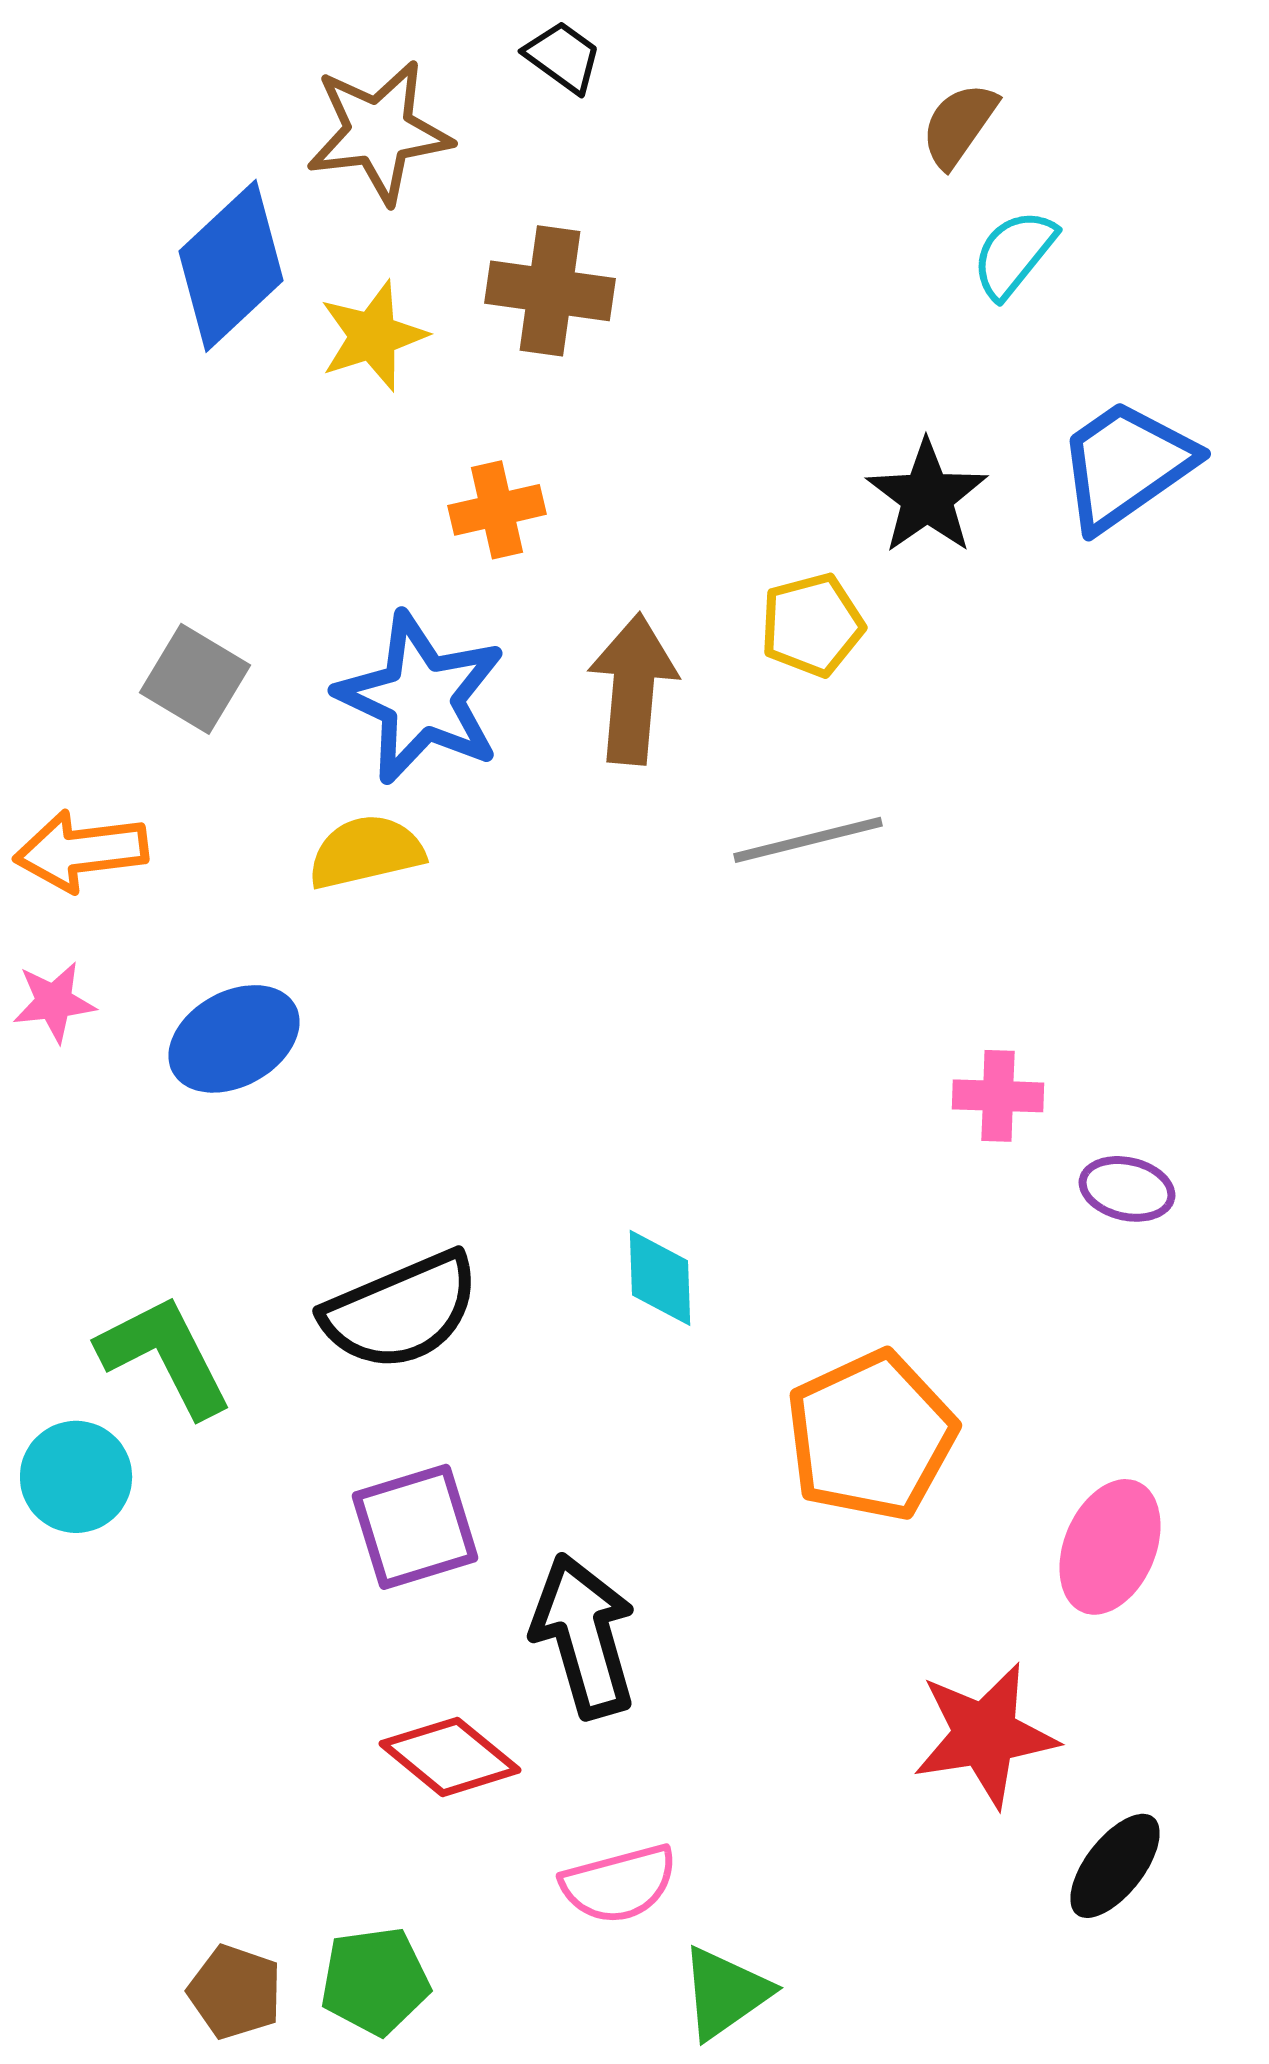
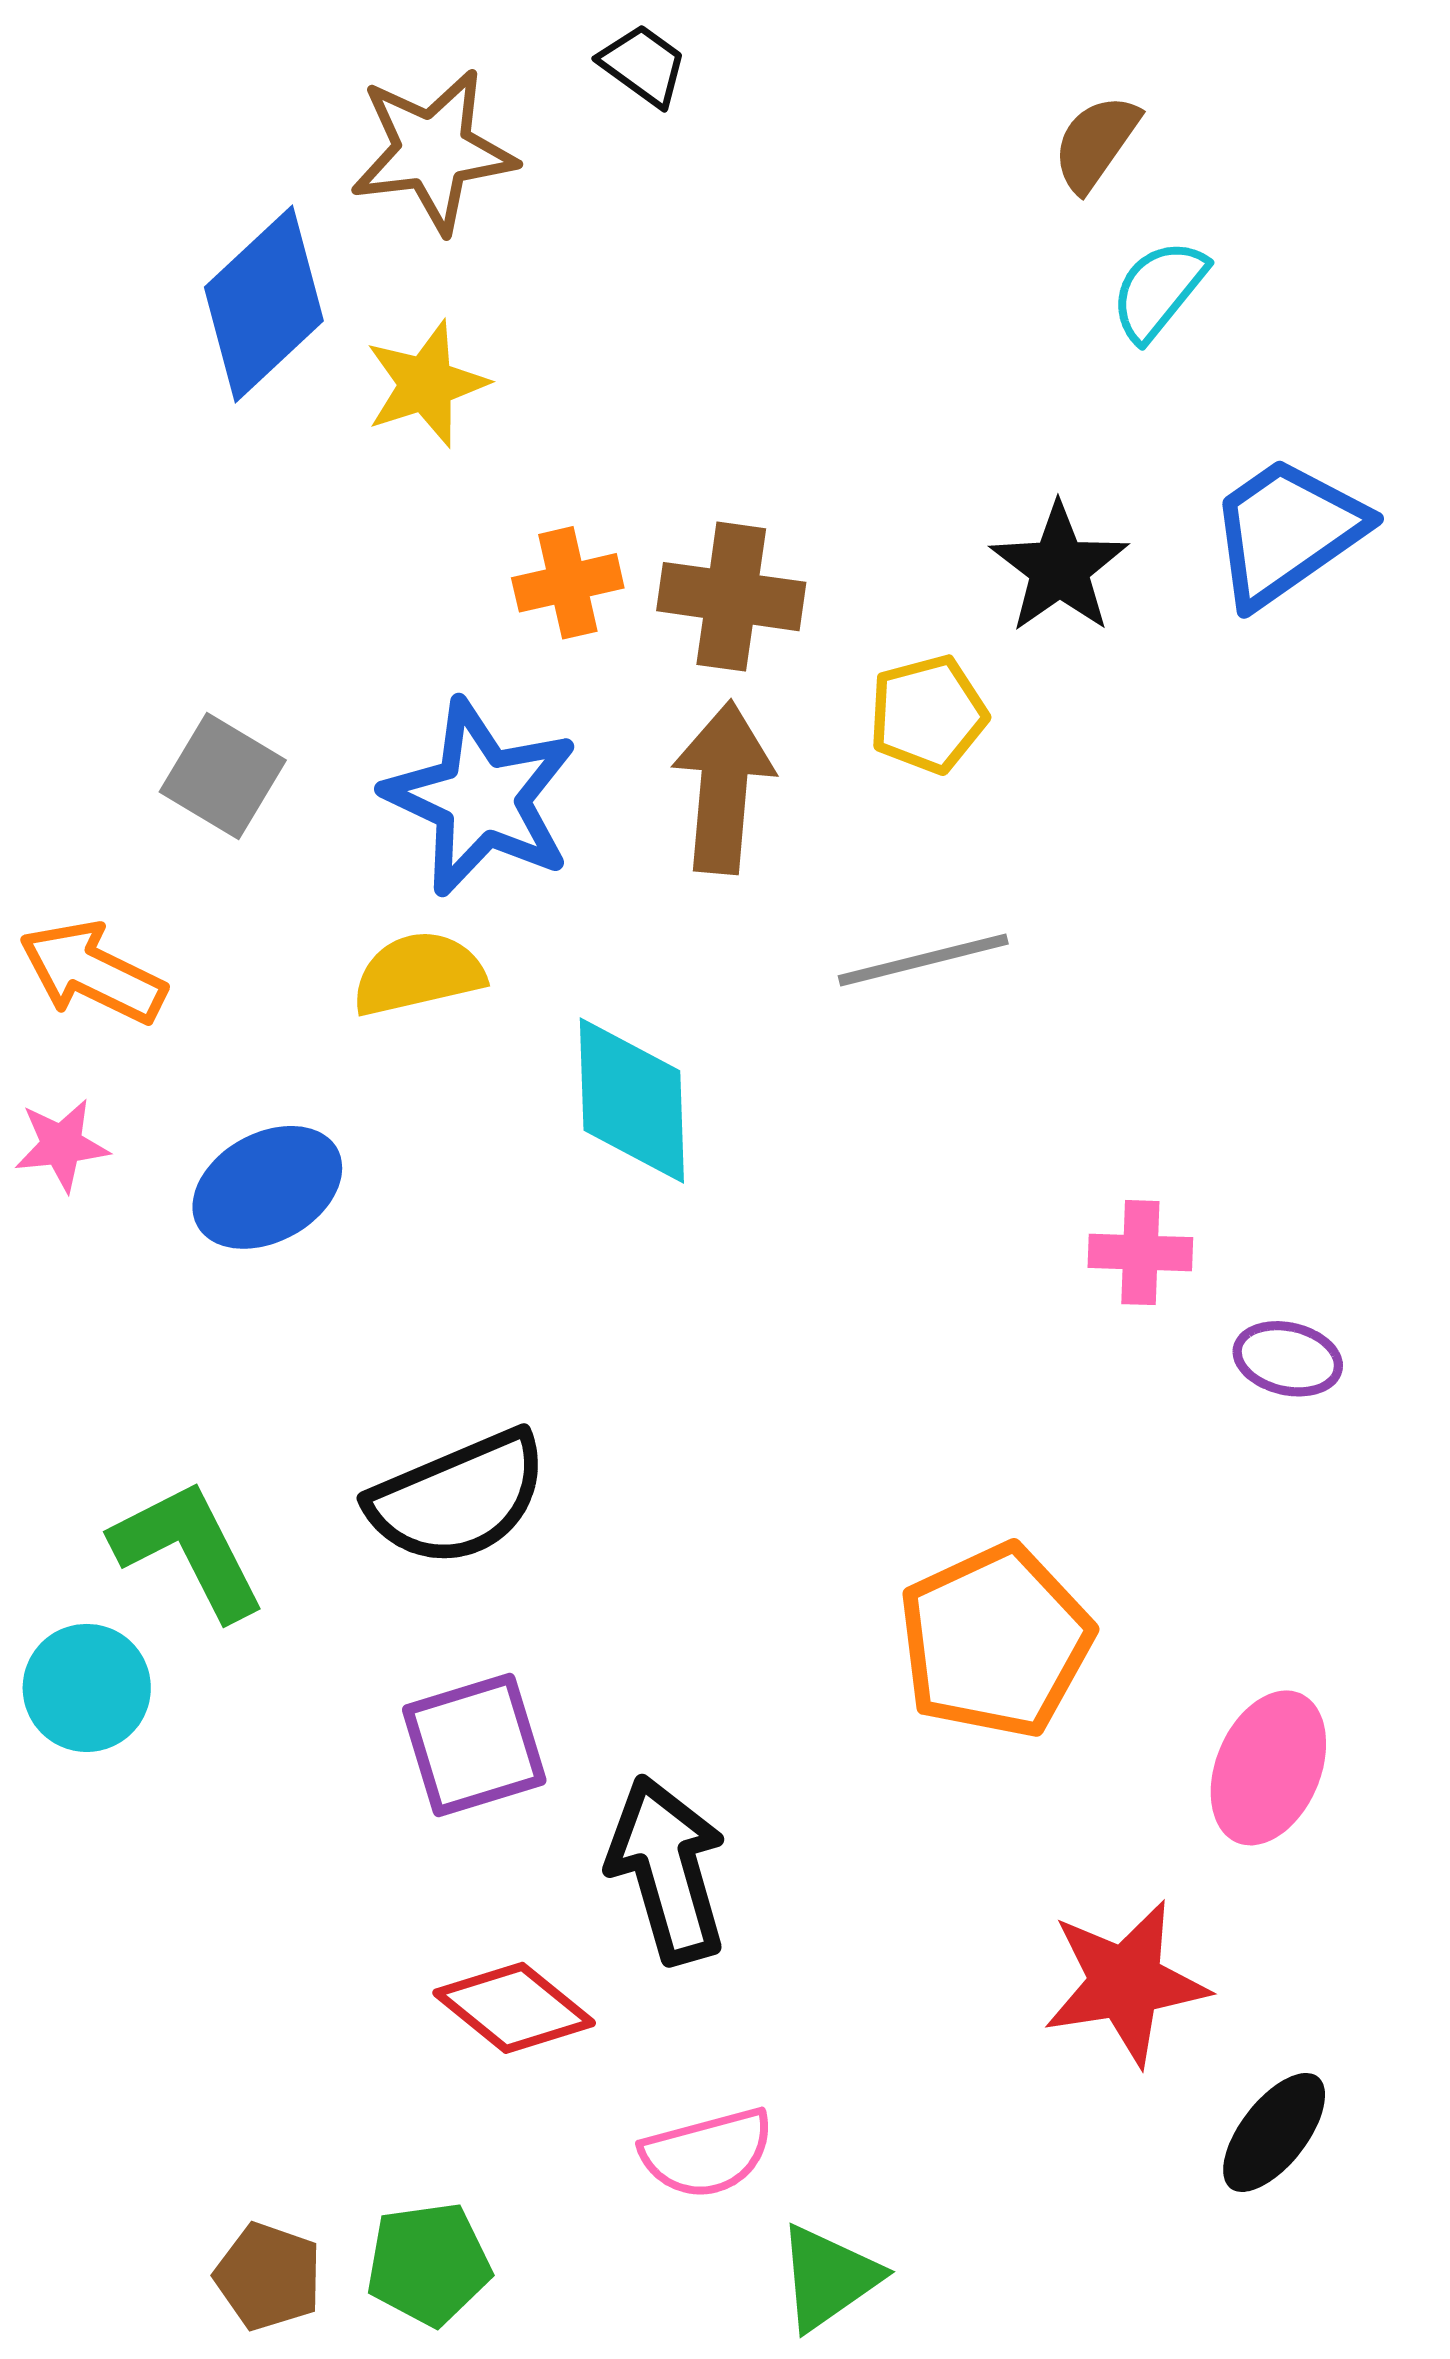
brown cross: (550, 291) -> (731, 597), moved
orange arrow: (81, 851) -> (92, 973), turned 33
cyan diamond: (660, 1278) -> (632, 1101), moved, size x1.5

